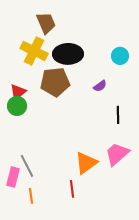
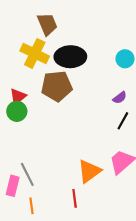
purple semicircle: (100, 86) -> (120, 98), moved
black line: (118, 115) -> (123, 121), turned 30

